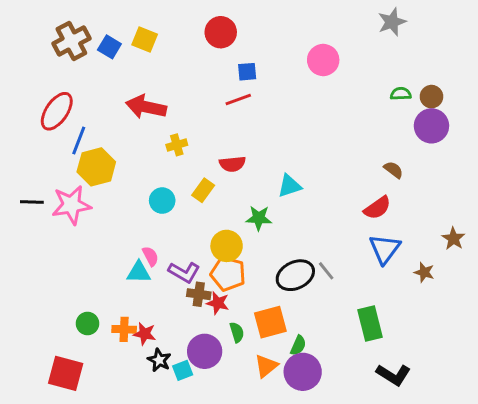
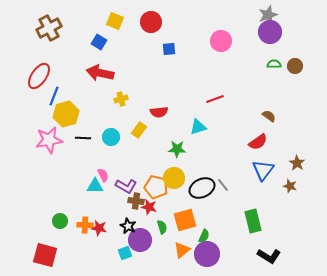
yellow square: (145, 40) -> (115, 21), moved
blue square: (109, 47) -> (99, 42), moved
red line: (238, 100) -> (215, 99), moved
purple circle: (431, 126) -> (270, 32), moved
black line: (32, 202) -> (83, 138), moved
brown star: (453, 239) -> (297, 163), moved
yellow circle: (227, 246) -> (174, 178), moved
black star: (159, 360) -> (128, 226), moved

